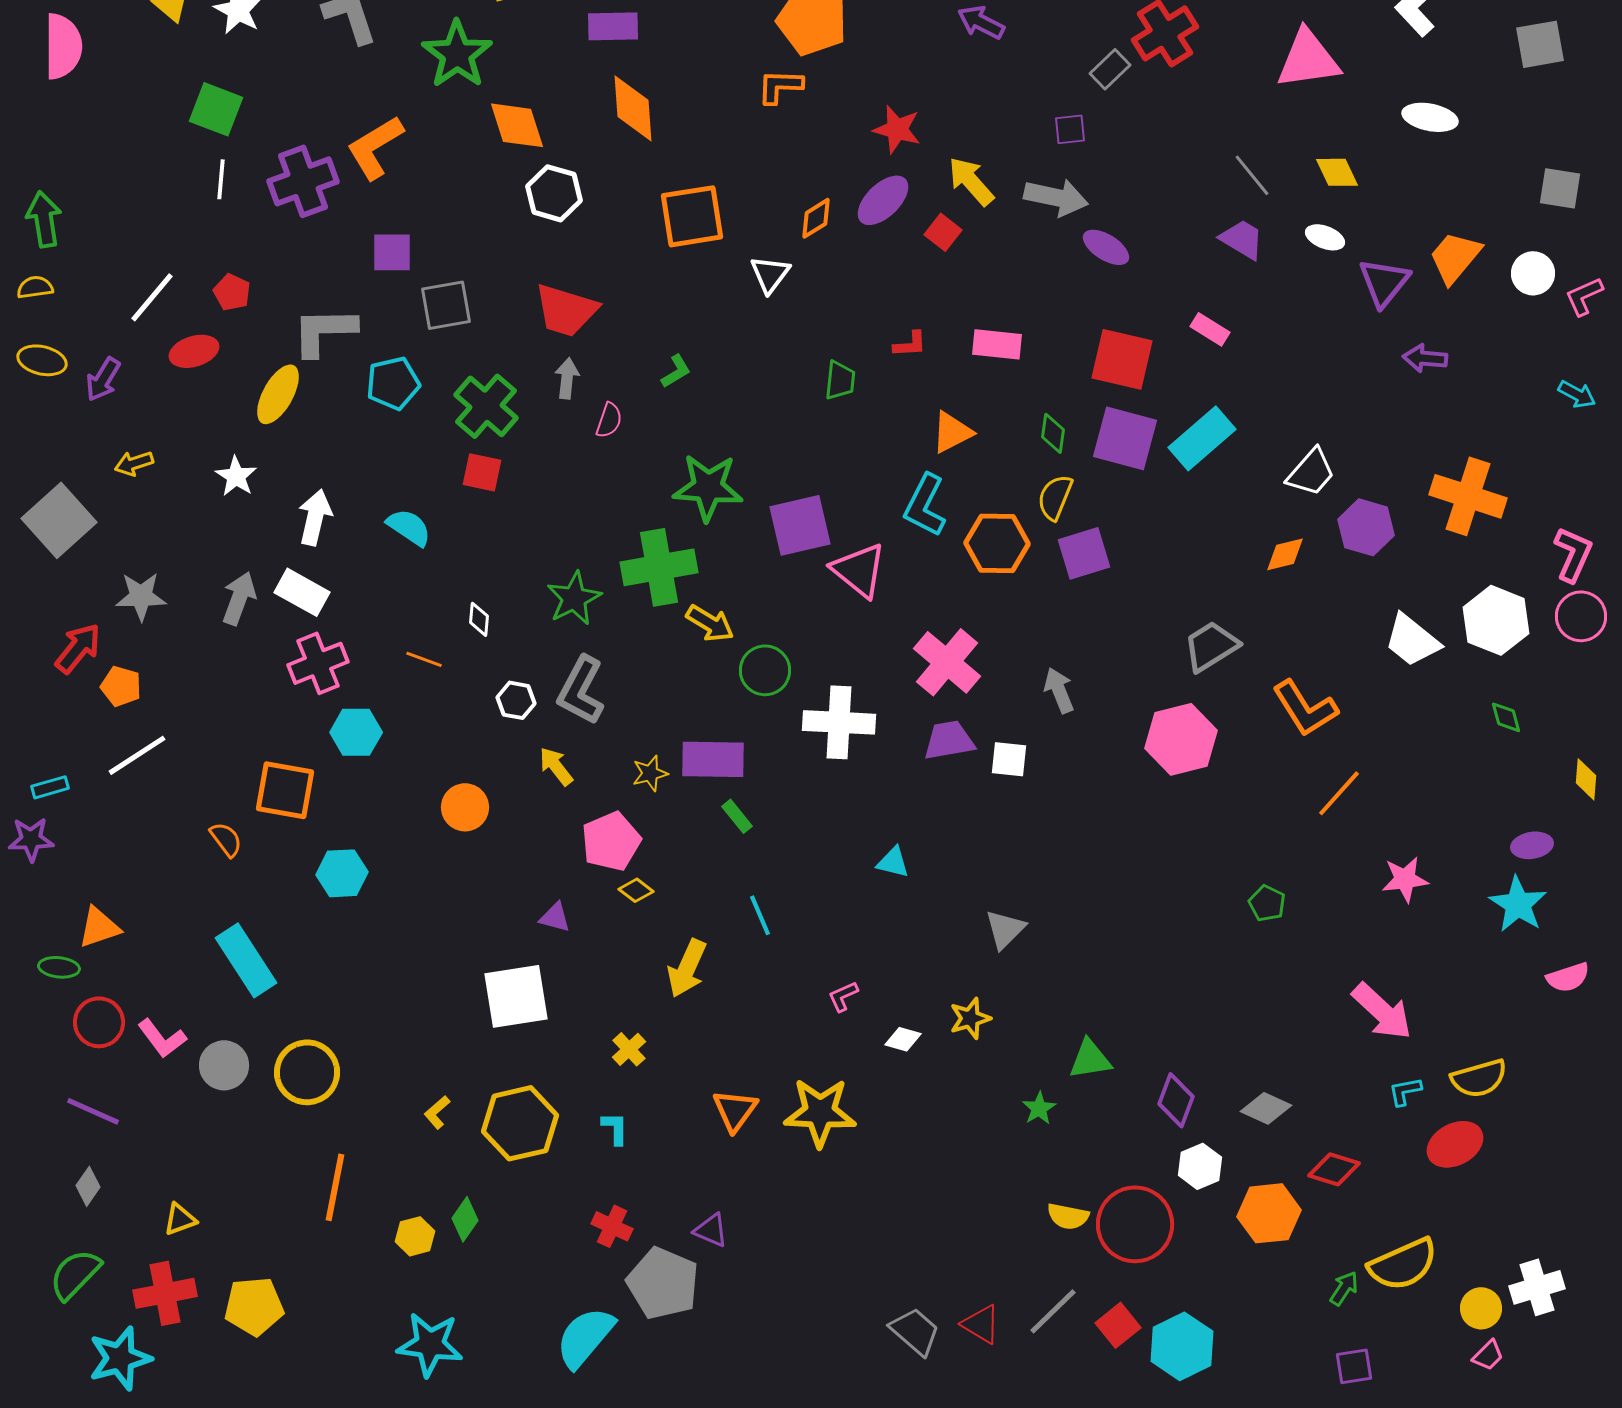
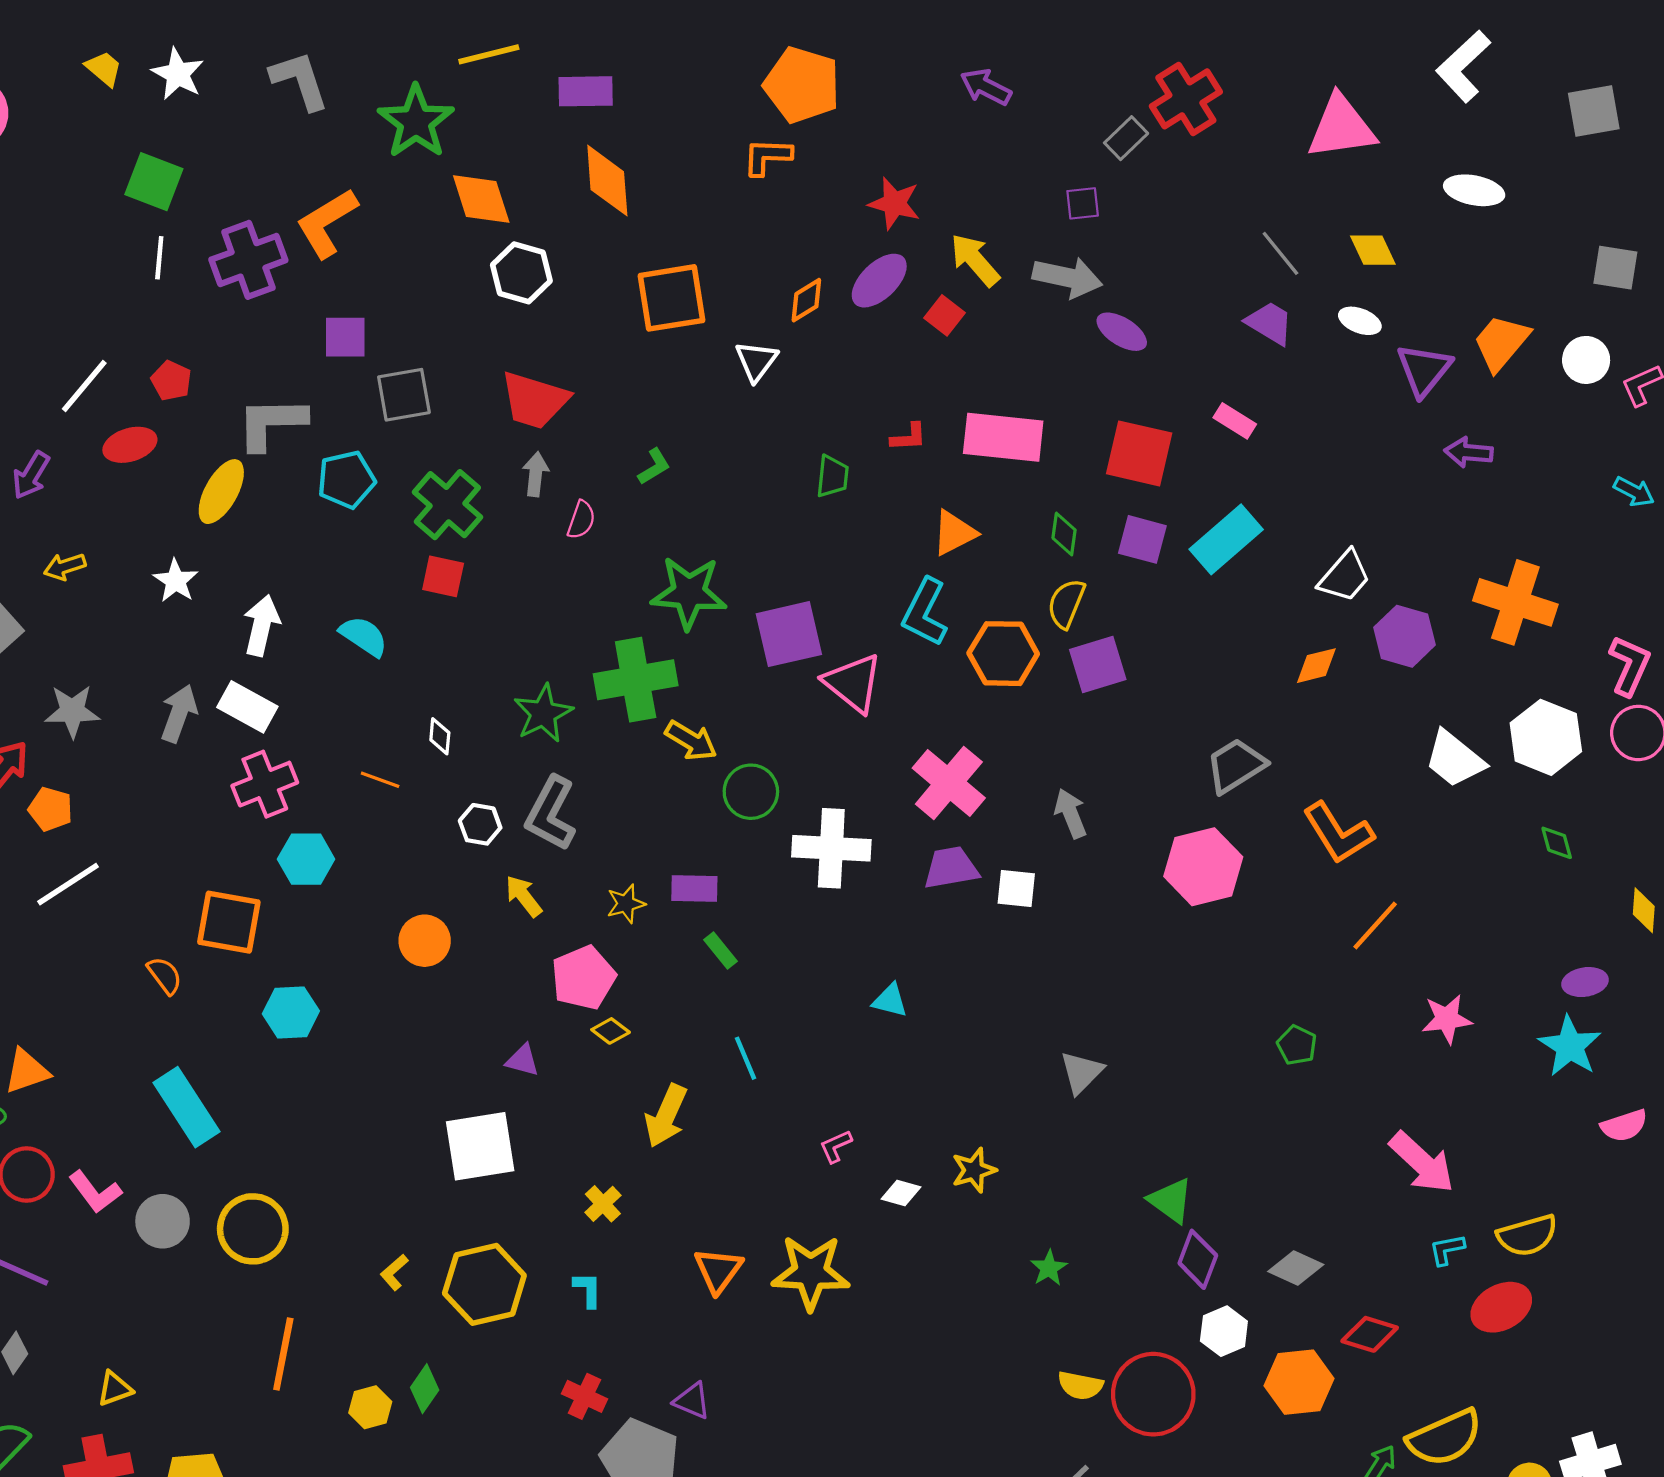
pink rectangle: (997, 344) -> (1003, 437), size x1.5
purple square: (1125, 438) -> (1142, 539), size x0.7
purple rectangle: (713, 759) -> (694, 888), size x0.7
gray triangle: (1005, 929) -> (1081, 1072), moved
green triangle: (1090, 1059) -> (1171, 1201), moved, turned 45

